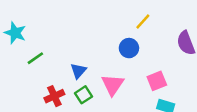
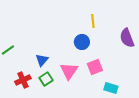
yellow line: (143, 22) -> (93, 21), turned -48
pink square: (157, 81) -> (95, 67), moved

